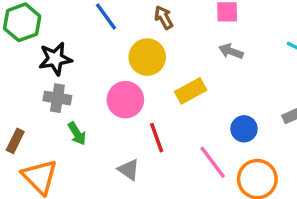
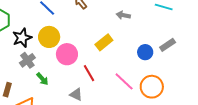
yellow circle: (147, 57) -> (49, 37), moved
gray cross: (57, 98) -> (27, 60), turned -35
blue circle: (244, 129) -> (145, 52), moved

